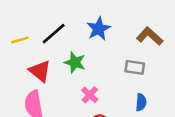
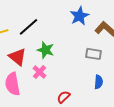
blue star: (99, 29) -> (80, 16), moved
pink cross: (90, 95) -> (40, 72), moved

